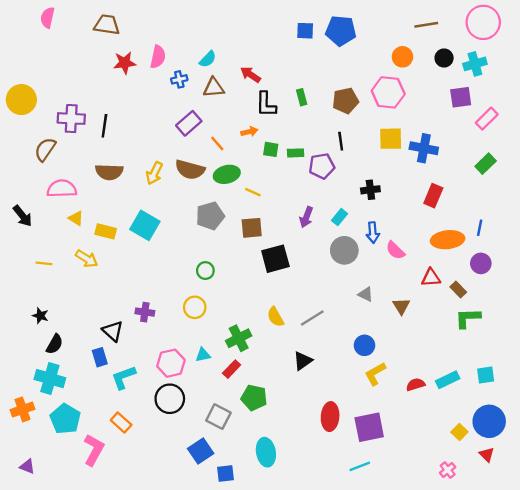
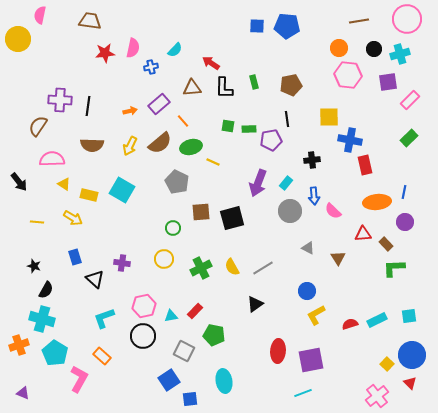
brown triangle: (214, 88) -> (192, 88), moved
pink hexagon: (388, 92) -> (348, 75), moved
yellow circle: (21, 100) -> (18, 39), moved
orange arrow: (249, 132) -> (130, 111), moved
blue cross: (424, 148) -> (350, 140), moved
brown semicircle: (190, 170) -> (160, 143), turned -55
red rectangle: (433, 196) -> (365, 165), turned -36
gray pentagon: (210, 216) -> (177, 182), turned -30
purple arrow: (306, 217) -> (258, 183), size x1.5
brown square: (252, 228) -> (201, 212), moved
green cross: (239, 338) -> (201, 268), moved
cyan triangle: (203, 355) -> (171, 316), moved
blue rectangle: (100, 357) -> (75, 257), moved
pink cross: (448, 470) -> (377, 396), size x1.6

